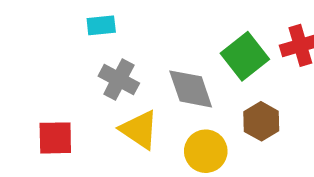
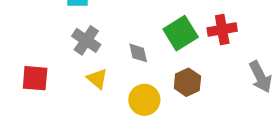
gray diamond: (191, 89) -> (138, 53), size x0.6
yellow triangle: (139, 130) -> (97, 79), size x0.7

